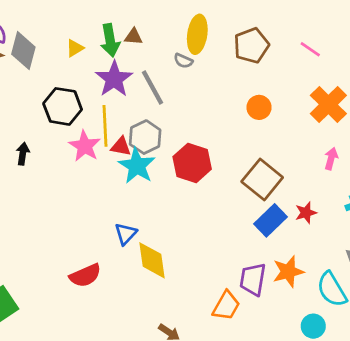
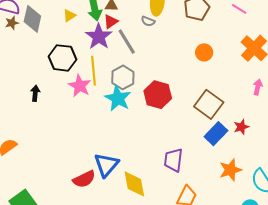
red triangle: (121, 146) -> (111, 22), moved, turned -42
blue triangle: (126, 234) -> (106, 165), moved, size x1.5
yellow diamond: (152, 260) -> (134, 184), moved
purple trapezoid: (253, 279) -> (173, 160), moved

